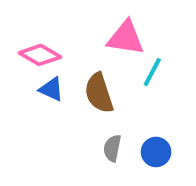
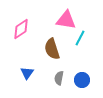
pink diamond: (40, 55) -> (21, 29), turned -65
blue triangle: (51, 89) -> (27, 73), moved, turned 40

